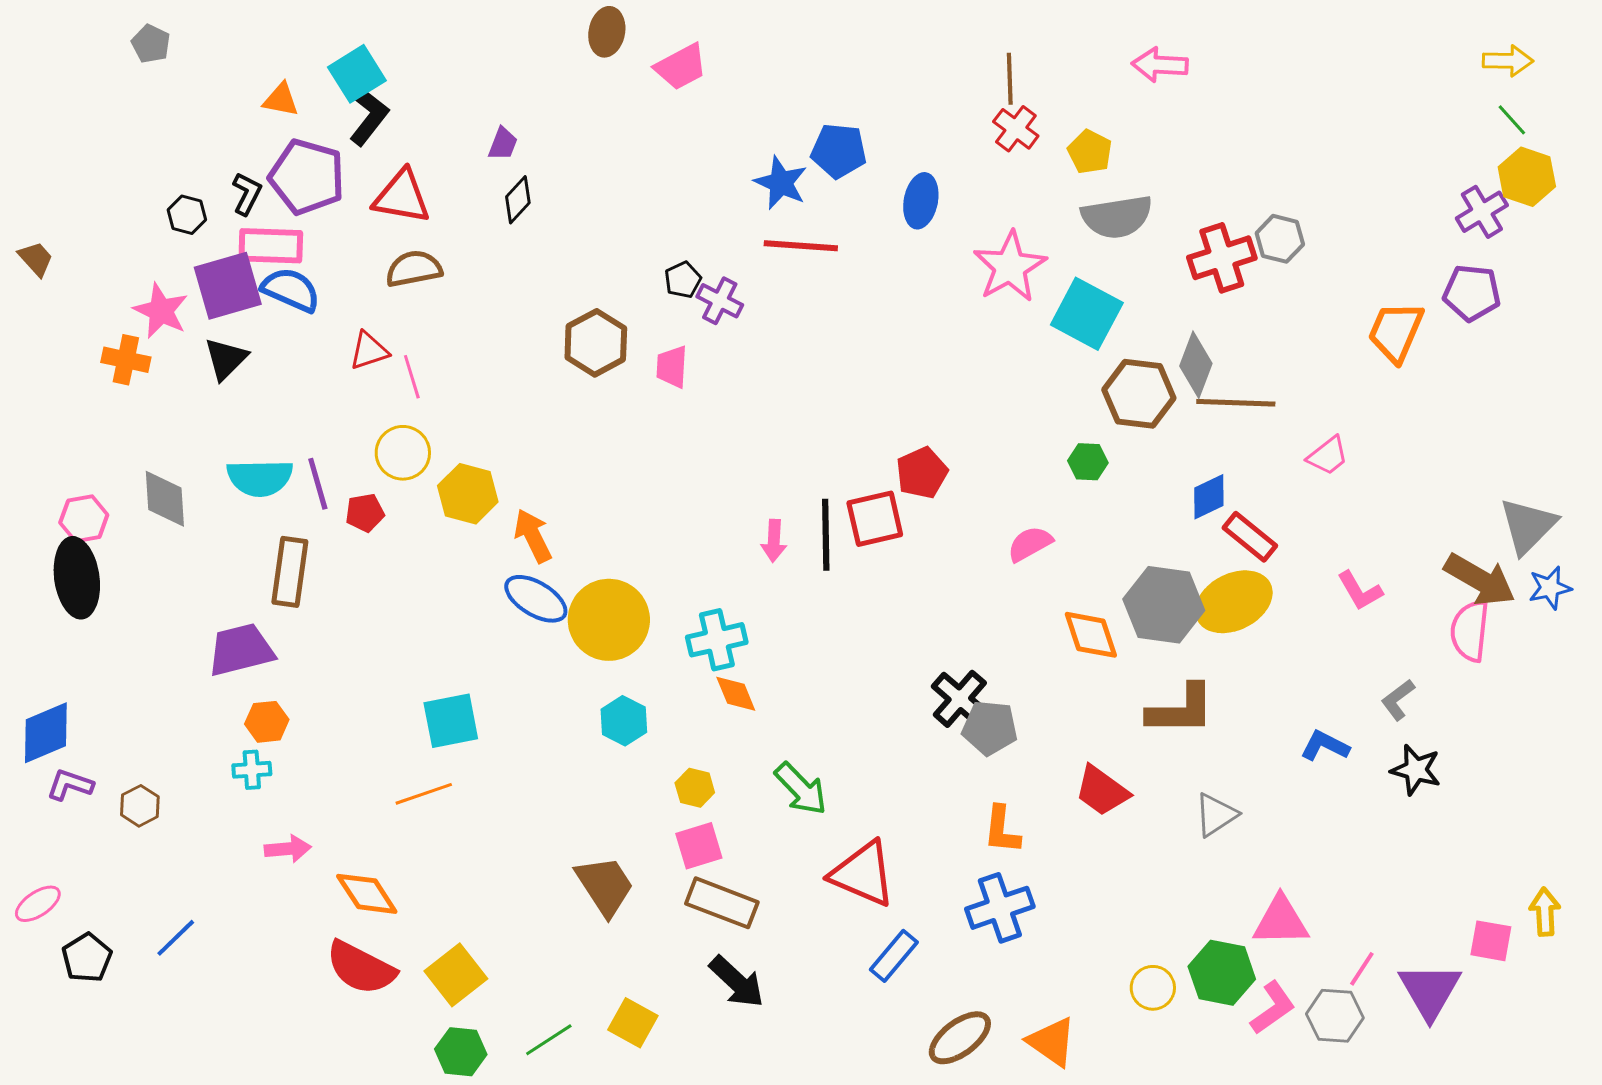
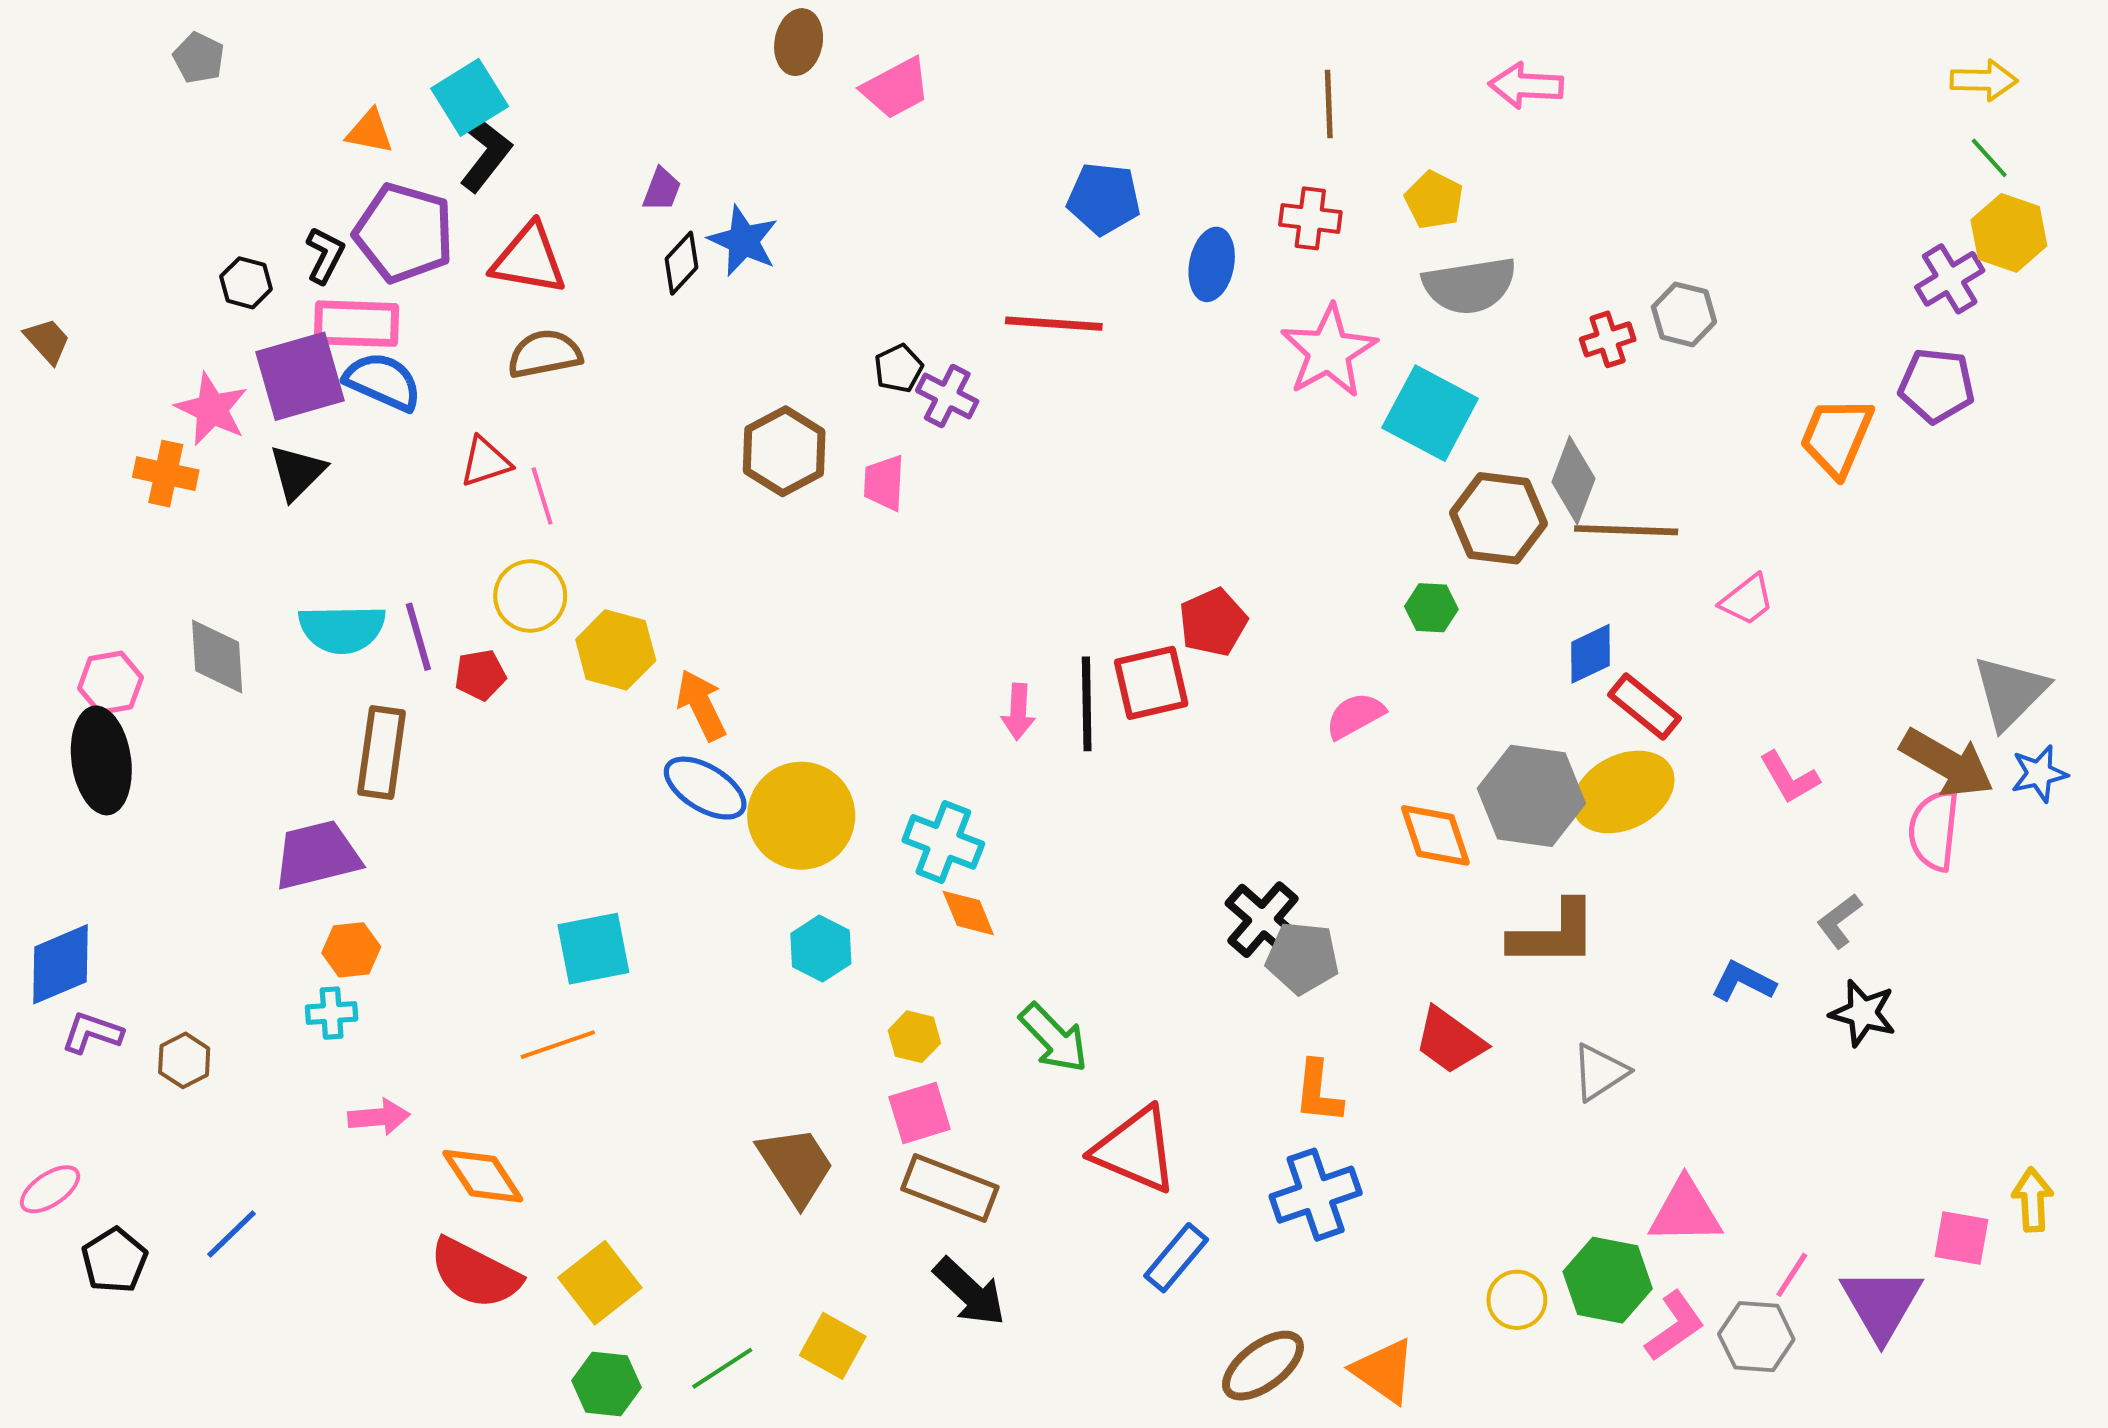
red cross: (1016, 129) -> (1310, 218), moved, turned -30
blue star: (781, 183) -> (743, 241), moved
red cross: (1222, 258) -> (1608, 339), size x0.6
cyan cross: (717, 640) -> (943, 842), turned 34

